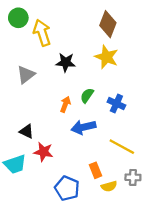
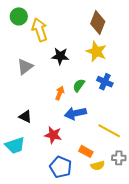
blue cross: (116, 104) -> (105, 82), moved
red star: (43, 152) -> (53, 135), moved
orange rectangle: (96, 170) -> (86, 151), turned -40

